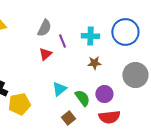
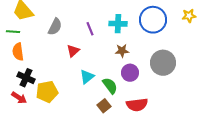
gray semicircle: (44, 28) -> (55, 27), moved
red triangle: (45, 54) -> (73, 51), moved
purple circle: (104, 94) -> (130, 73), moved
brown square: (68, 118) -> (104, 106), moved

